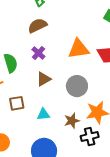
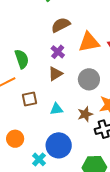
brown semicircle: (37, 26) -> (61, 25), moved
purple cross: (38, 53) -> (58, 52), moved

